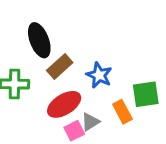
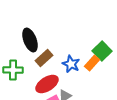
green square: (146, 94) -> (102, 51), moved, turned -36
orange rectangle: (122, 112) -> (92, 63), moved, turned 70

